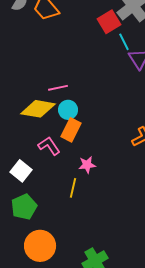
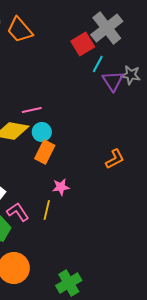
cyan line: (124, 42) -> (98, 64), turned 54
pink L-shape: (49, 146) -> (18, 212), moved

